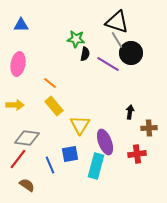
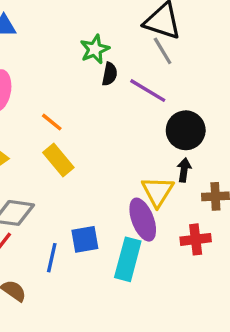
green star: (76, 39) -> (95, 49), turned -30
black circle: (131, 53) -> (186, 130), moved
yellow triangle: (80, 125) -> (158, 191), moved
blue line: (50, 165) -> (52, 258), turned 36

